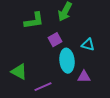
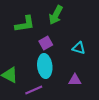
cyan ellipse: (67, 61) -> (45, 66), moved

